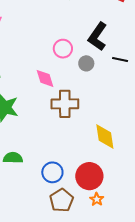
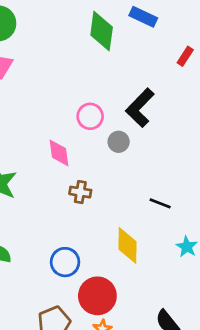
black line: (120, 60) -> (160, 203), moved
brown cross: (65, 104) -> (80, 192), size x0.6
blue circle: (52, 172) -> (65, 262), moved

